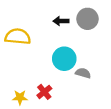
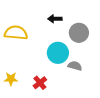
gray circle: (87, 19) -> (79, 33), moved
yellow star: (20, 97) -> (11, 79), moved

